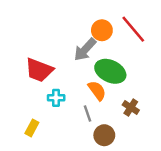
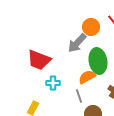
green ellipse: (110, 71) -> (98, 61), turned 55
orange semicircle: (97, 91) -> (87, 77), turned -84

